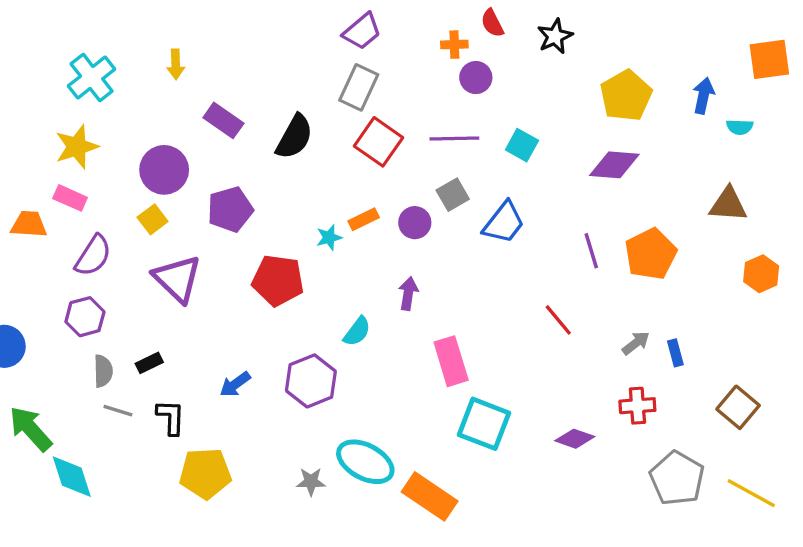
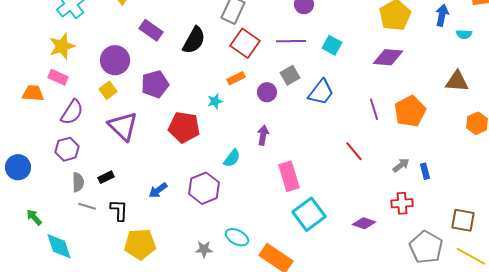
orange rectangle: (364, 219) -> (236, 78), moved
brown square: (738, 407) -> (463, 220), moved, turned -30
cyan square: (484, 424) -> (309, 214), turned 32
green arrow: (31, 429) -> (34, 217), size x0.6
cyan ellipse: (365, 462) -> (237, 237), size x0.7

